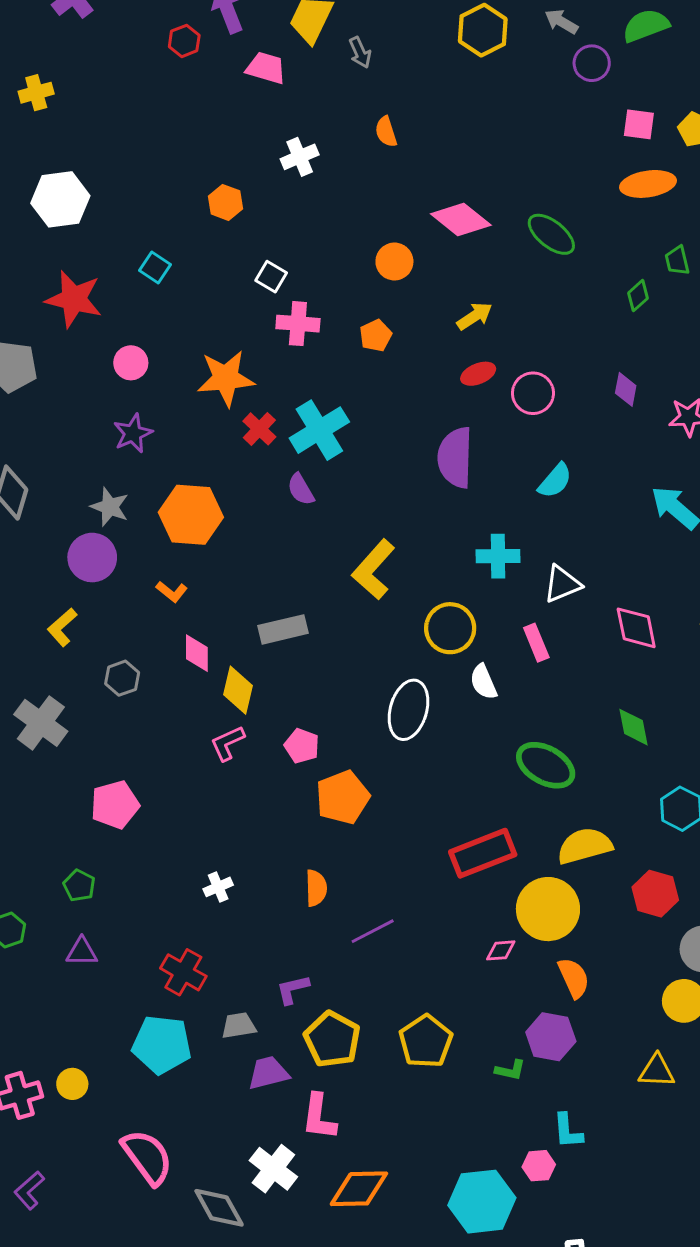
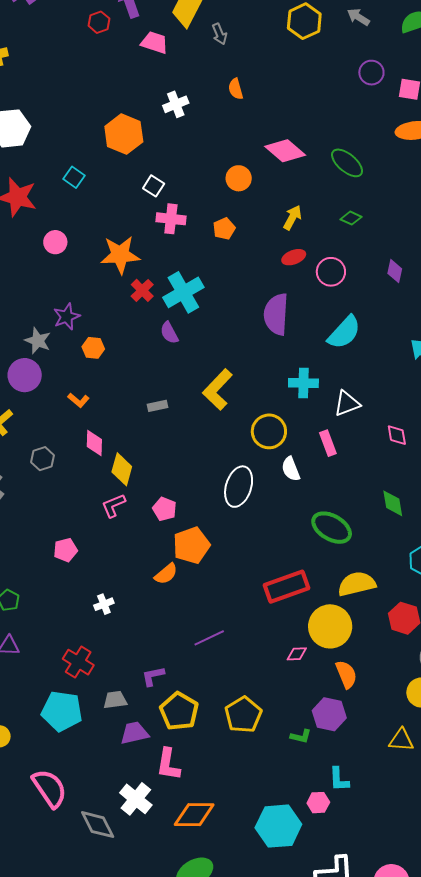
purple circle: (592, 63) -> (371, 73), moved
orange hexagon: (226, 202) -> (124, 134), size x1.6
green diamond: (638, 296) -> (351, 218), moved, turned 65
yellow arrow: (475, 316) -> (292, 218), turned -30
purple star: (133, 433) -> (67, 317), moved
cyan semicircle: (555, 481) -> (344, 332), size x1.4
orange hexagon: (191, 515) -> (93, 348), size x0.5
pink diamond: (636, 628) -> (397, 435), size x0.7
gray rectangle: (283, 629) -> (157, 406), moved, size x0.6
pink pentagon: (115, 805) -> (65, 550), moved, size x0.7
orange semicircle: (316, 888) -> (166, 574), moved, turned 50

